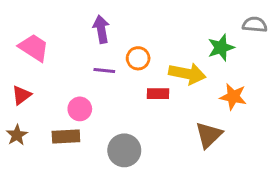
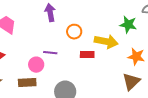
green star: (221, 48) -> (128, 25), turned 30
purple line: (104, 71) -> (50, 53), moved
brown triangle: (209, 135) -> (131, 82), moved

